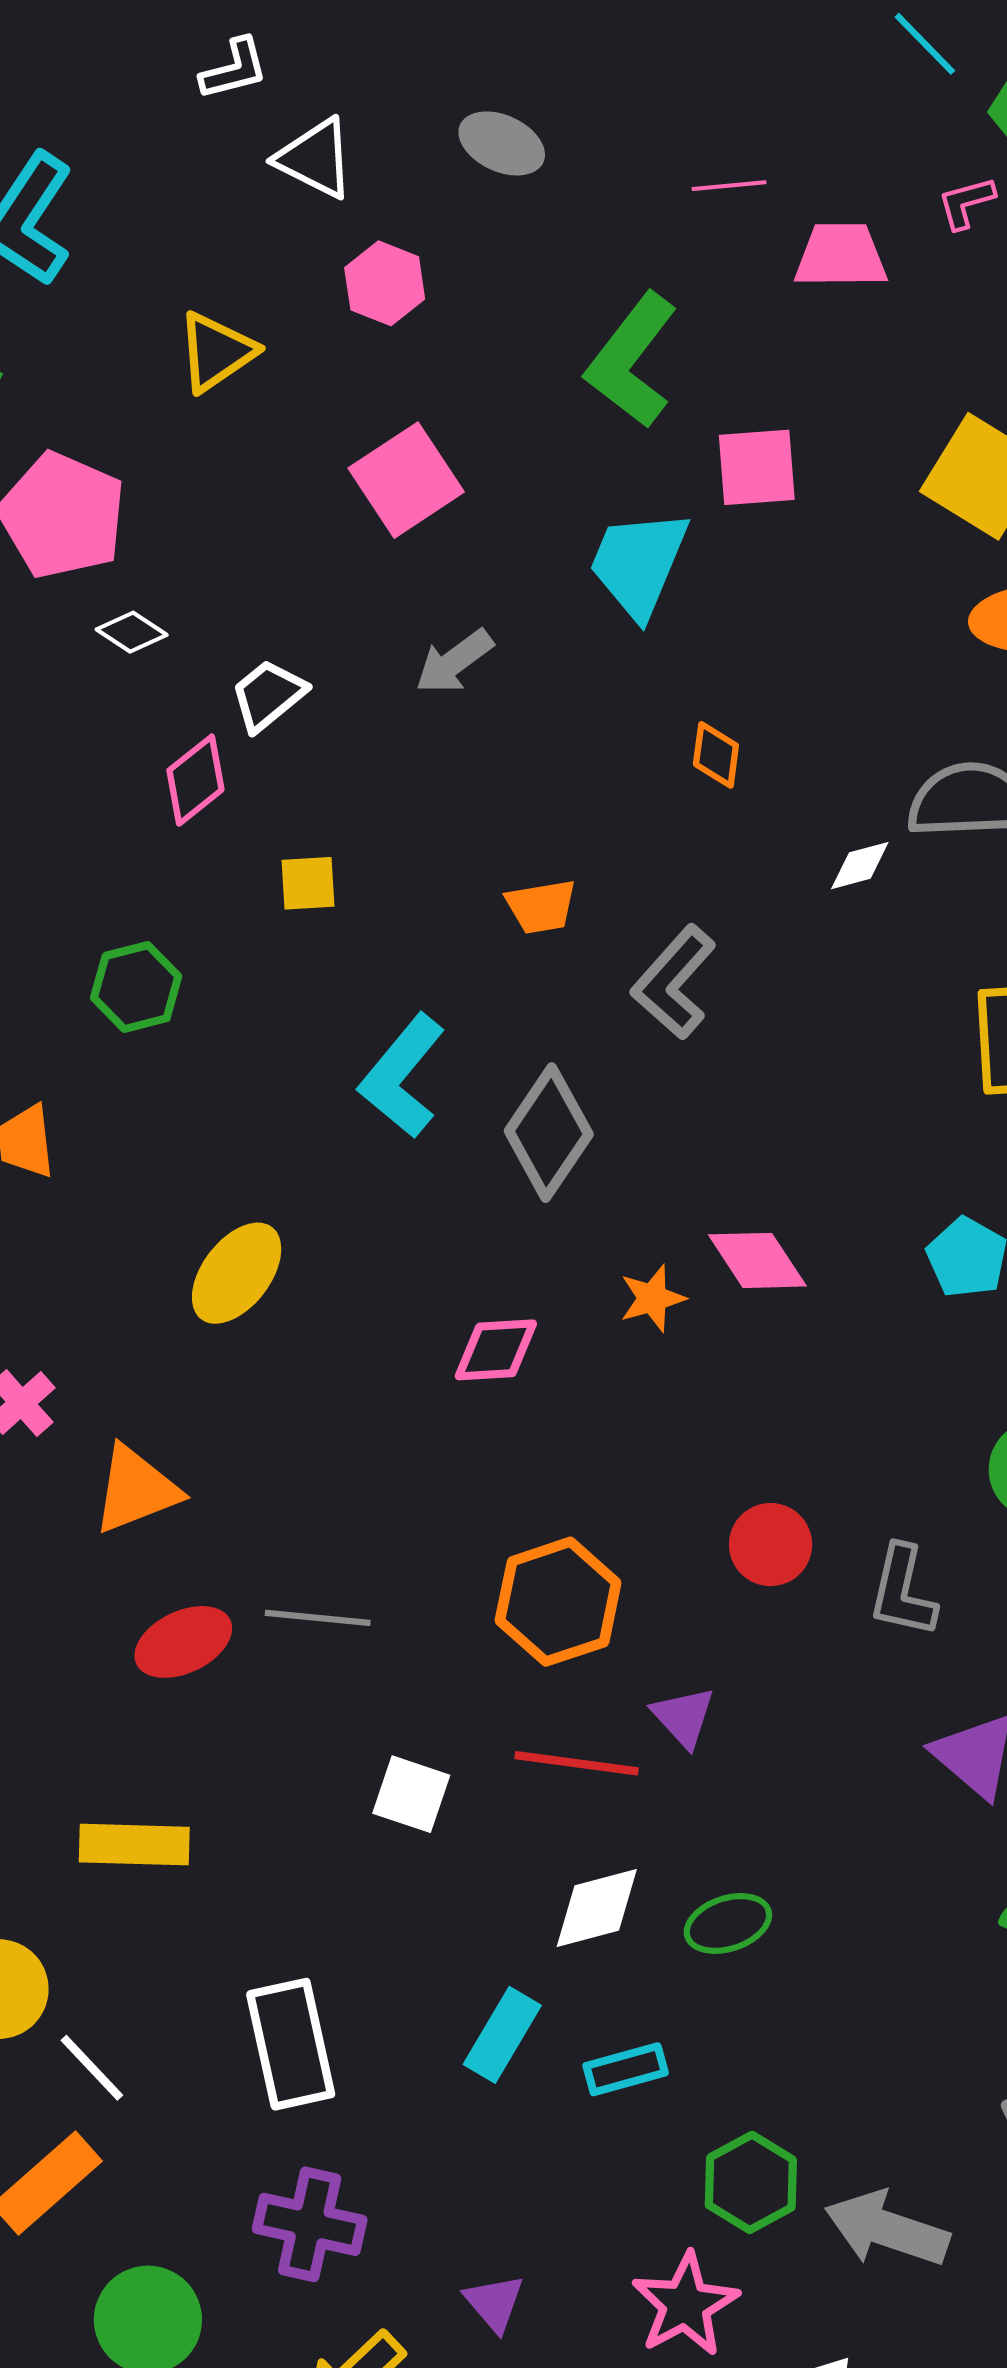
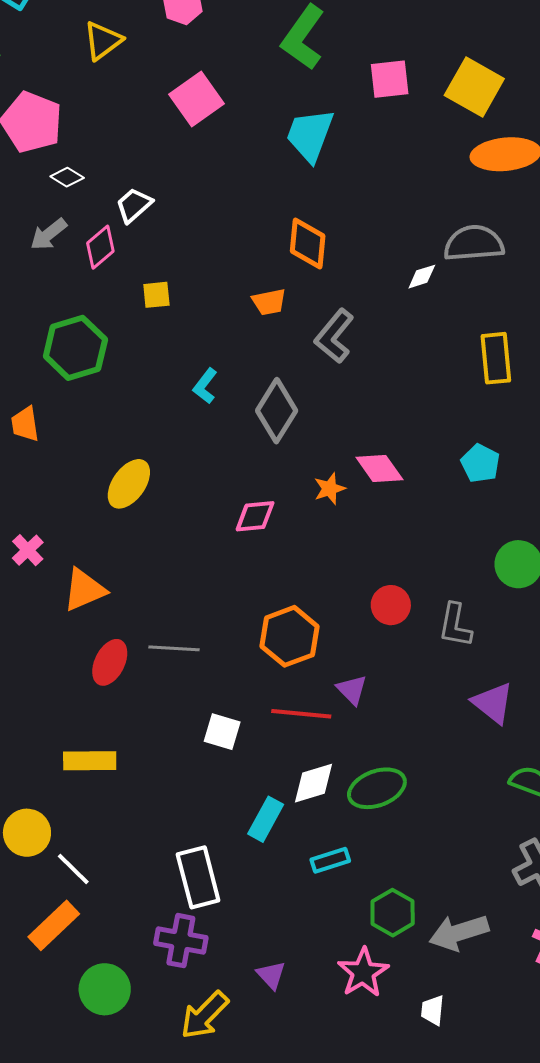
pink square: (757, 467) -> (390, 79), moved
gray arrow: (454, 662) -> (49, 234), moved
orange diamond: (716, 755) -> (308, 244), moved, size x1.6
green hexagon: (136, 987) -> (75, 348), size x1.5
cyan L-shape: (402, 1076) -> (205, 386), size x0.6
red ellipse: (183, 1642) -> (110, 662), turned -36
green ellipse: (728, 1923) -> (377, 788), size x1.4
cyan rectangle: (502, 2035) -> (266, 819), moved
white rectangle: (291, 2044) -> (198, 877), moved
gray arrow: (887, 2229) -> (459, 933), turned -34

